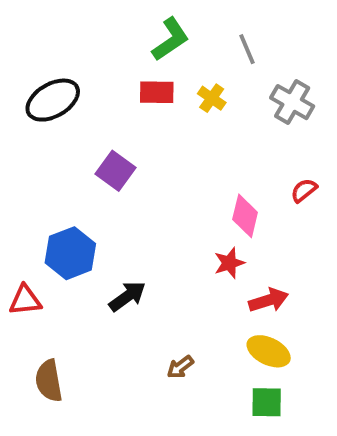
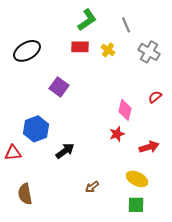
red arrow: (269, 300) -> (149, 147), moved

